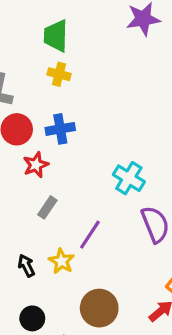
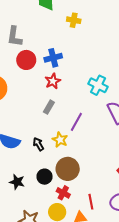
yellow cross: (59, 74) -> (74, 20), moved
red star: (36, 165) -> (53, 81), moved
brown circle: (99, 308) -> (68, 169), moved

